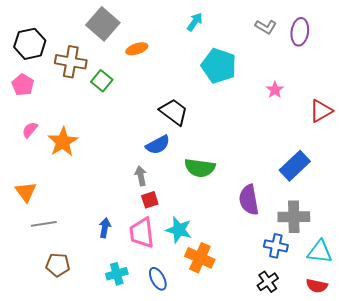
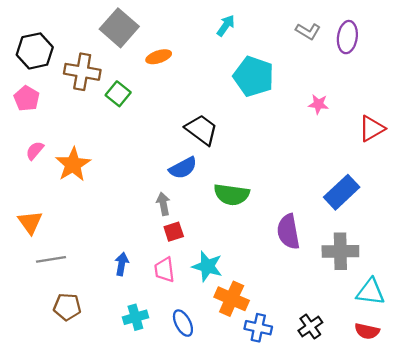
pink star: (275, 90) -> (318, 104), turned -30
pink trapezoid: (142, 233) -> (164, 270), size x0.7
blue cross: (276, 246) -> (258, 328), moved

